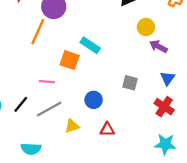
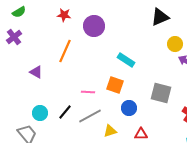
orange line: (38, 32) -> (65, 51), moved
orange square: (70, 60) -> (115, 85), moved
gray square: (130, 83) -> (161, 93), size x1.5

